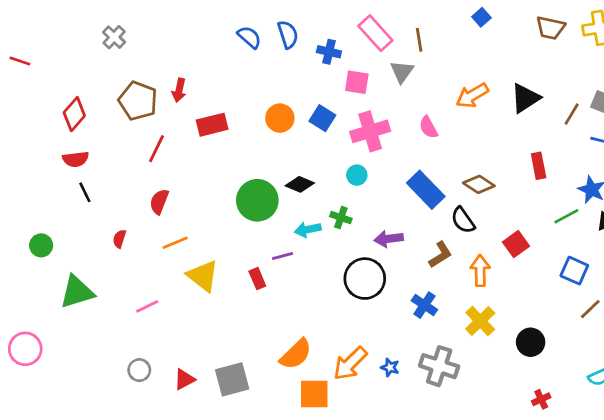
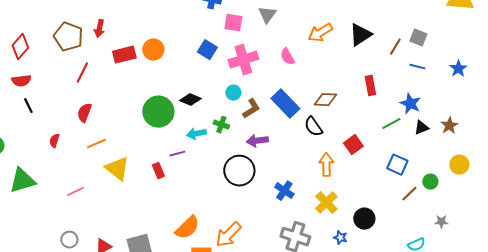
orange circle: (280, 118) -> (153, 50), moved
brown diamond: (479, 184) -> (325, 100), turned -30
brown L-shape: (440, 255) -> (251, 109), moved
blue star: (390, 367) -> (340, 238), moved

